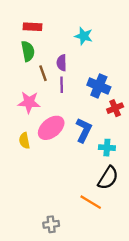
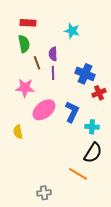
yellow semicircle: (24, 141) -> (18, 132), moved

